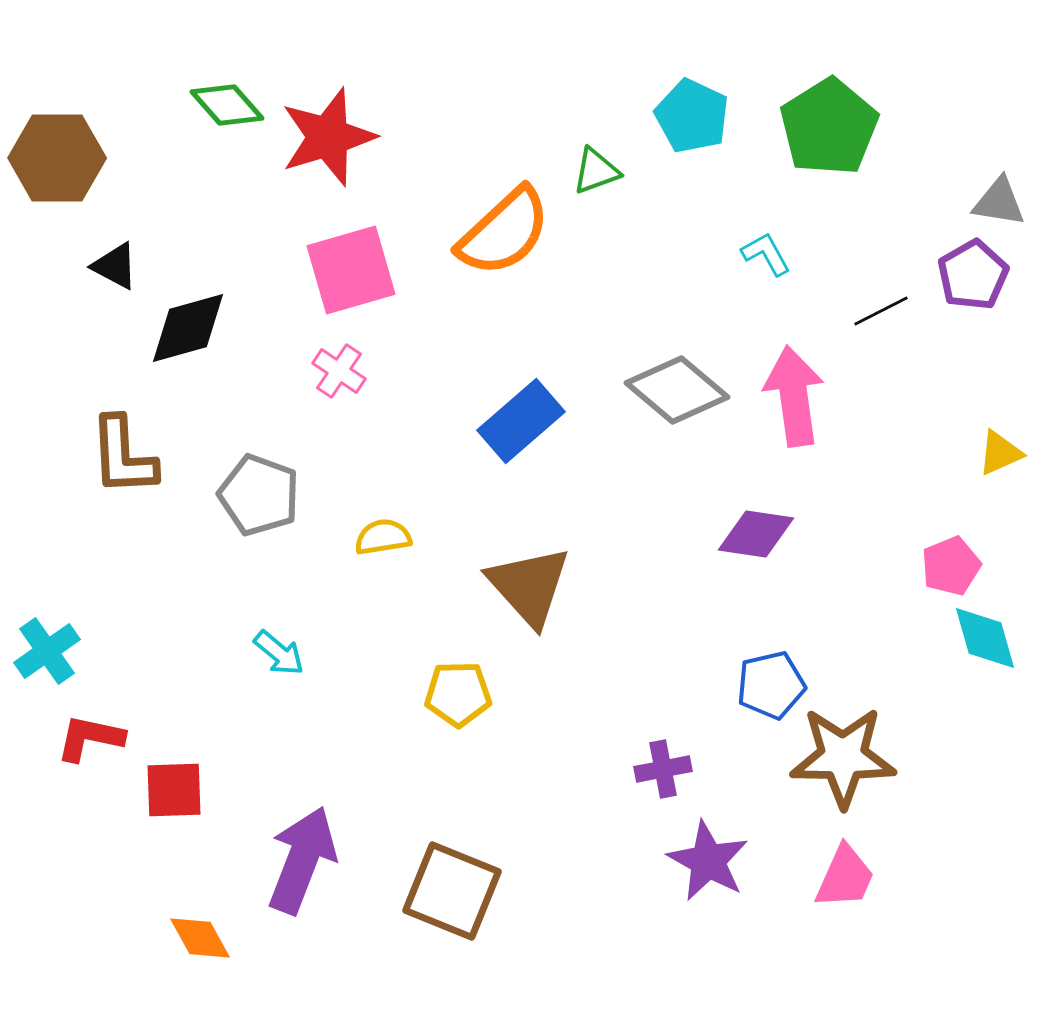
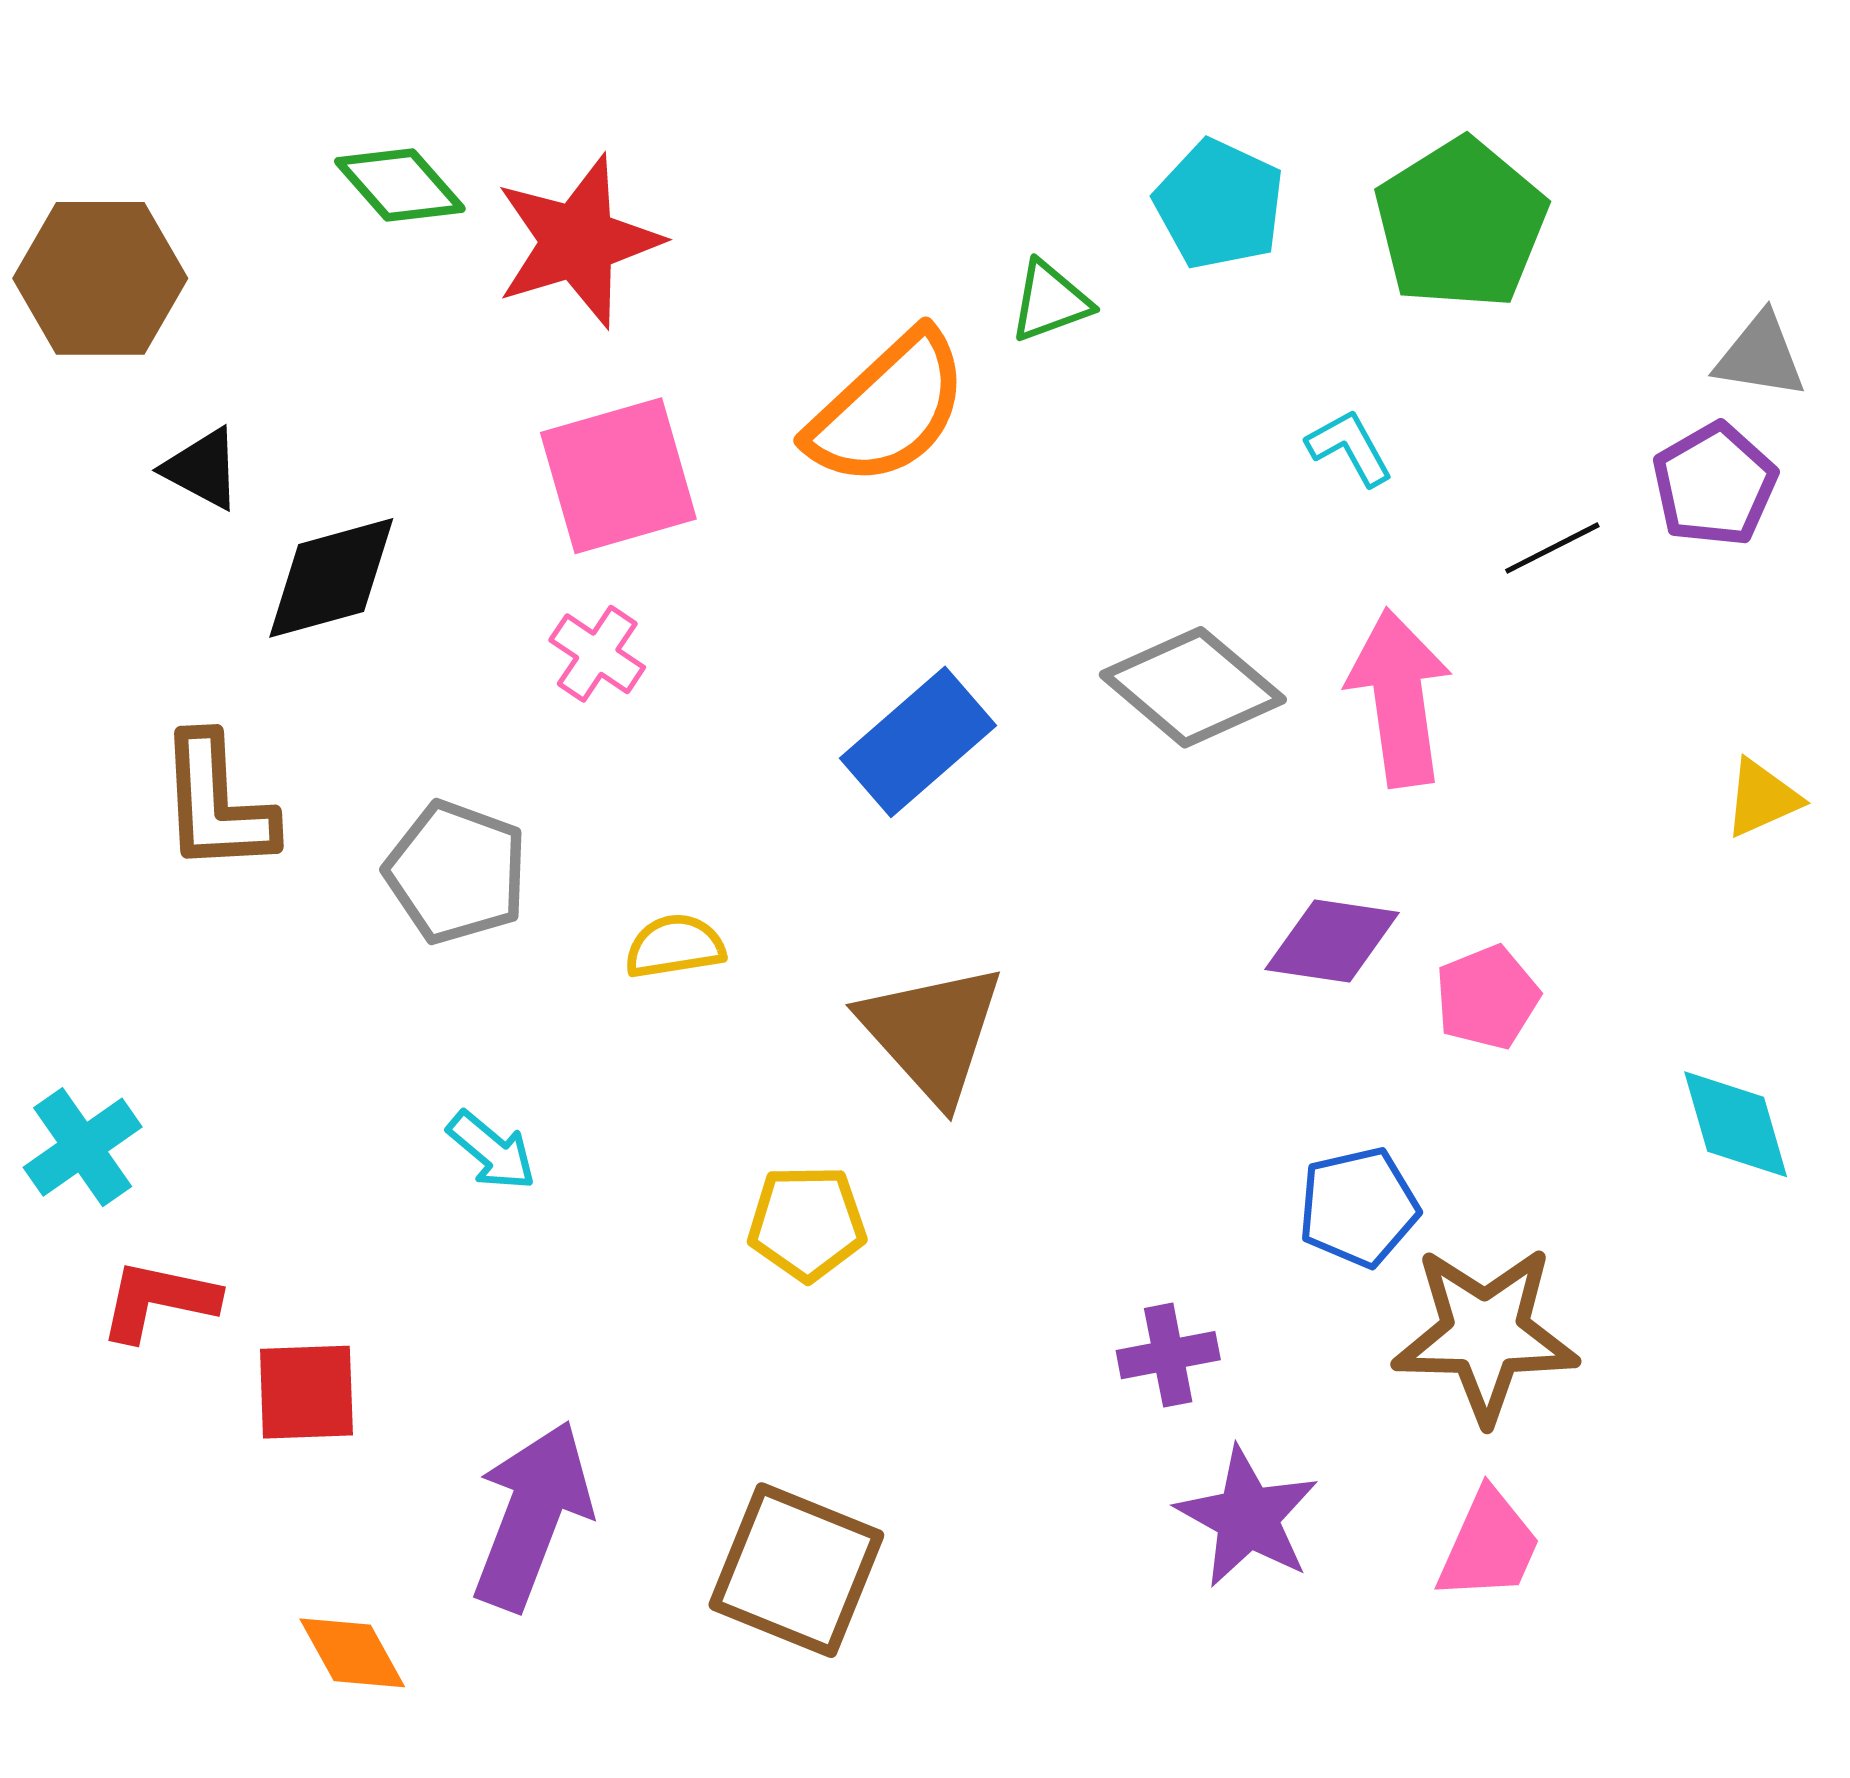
pink pentagon: (951, 566) -> (1487, 997), moved

